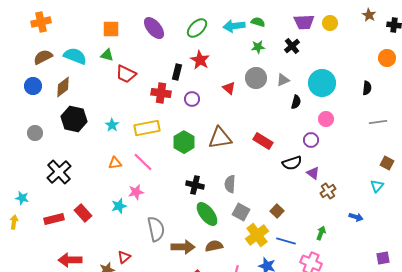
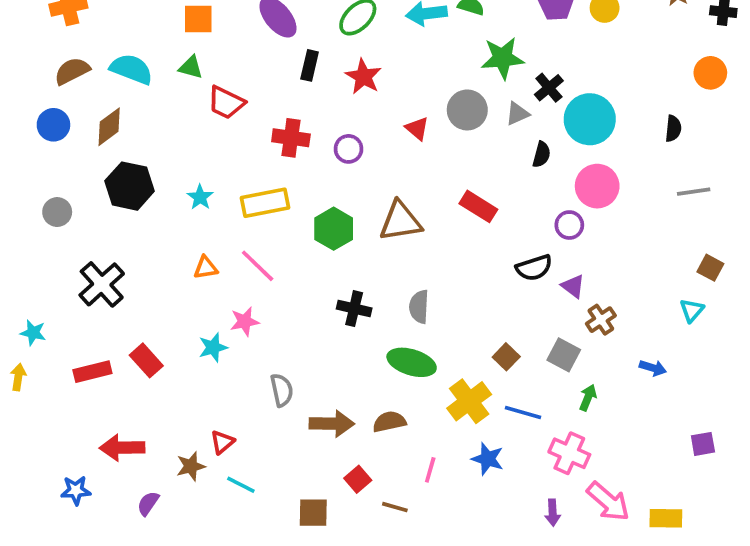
black cross: (292, 46) -> (549, 88), moved
green star: (258, 47) -> (503, 58), moved, size x1.6
black rectangle: (177, 72) -> (310, 65), moved
pink circle: (326, 119) -> (597, 186), size x1.5
red rectangle: (263, 141) -> (478, 206), moved
gray square: (241, 212) -> (564, 355), moved
green ellipse: (207, 214) -> (412, 362), moved, turned -35
gray semicircle: (156, 229) -> (282, 390), size x0.7

